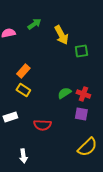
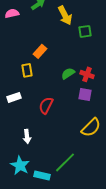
orange rectangle: (23, 71) -> (40, 51), moved
yellow rectangle: (23, 90) -> (27, 70), turned 48
red semicircle: (42, 125) -> (46, 105), turned 114

